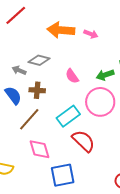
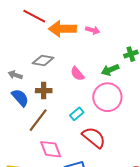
red line: (16, 15) -> (34, 16), moved, turned 75
gray arrow: (19, 70) -> (15, 75), moved
cyan rectangle: (68, 116) -> (77, 114), size x0.6

